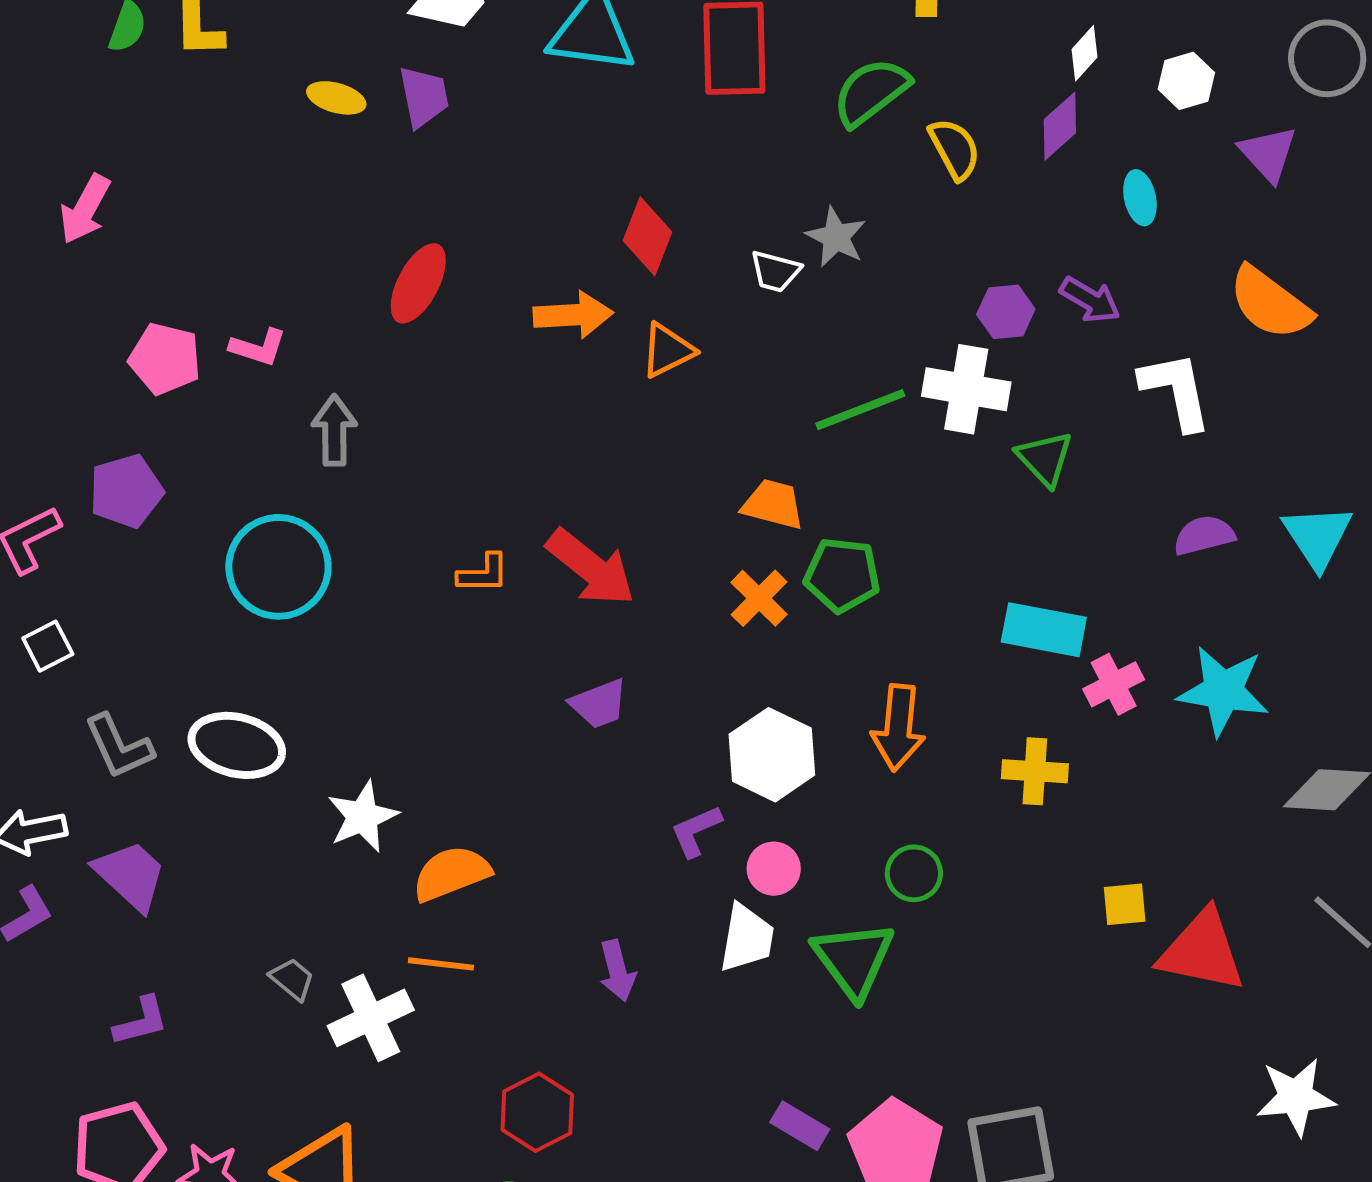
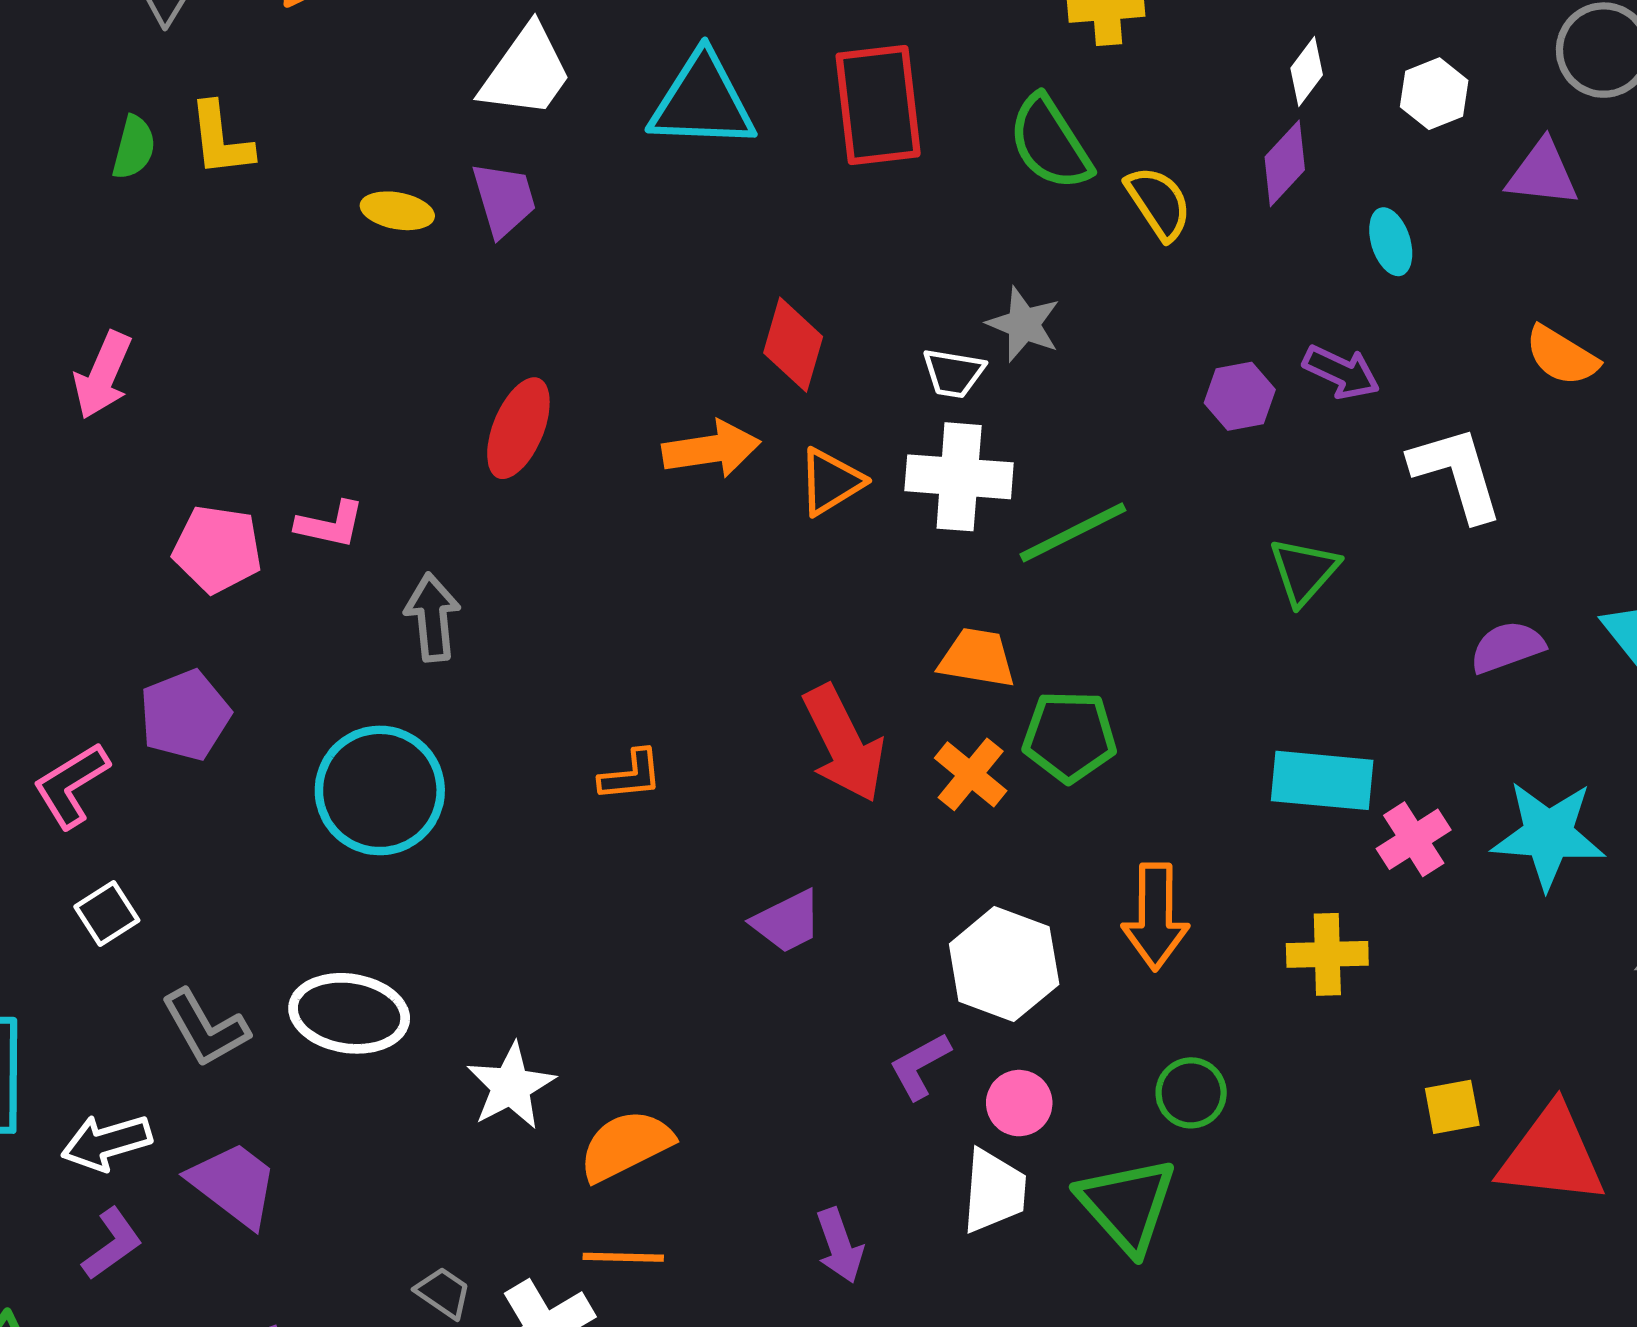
green semicircle: (871, 92) -> (1050, 143), turned -80
purple triangle: (1268, 154) -> (1542, 173), turned -36
orange semicircle: (1270, 303) -> (1562, 356), size x0.7
white cross: (966, 389) -> (959, 477), moved
green triangle: (1045, 458) -> (1304, 571), turned 30
red arrow: (591, 567) -> (844, 744), moved, turned 30

